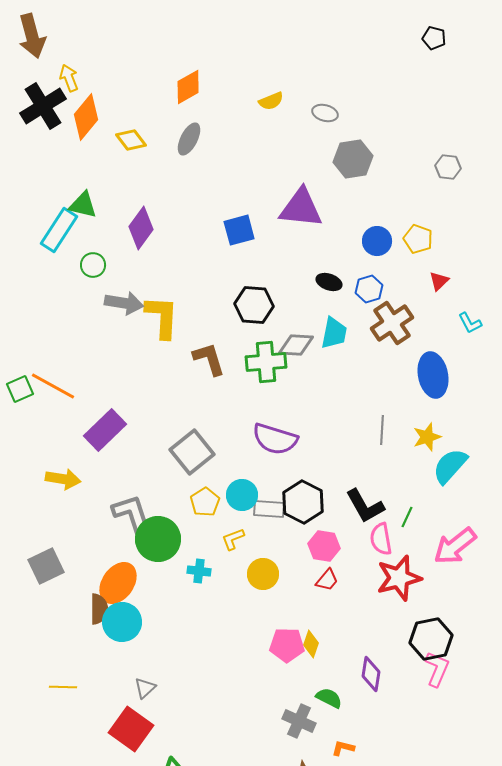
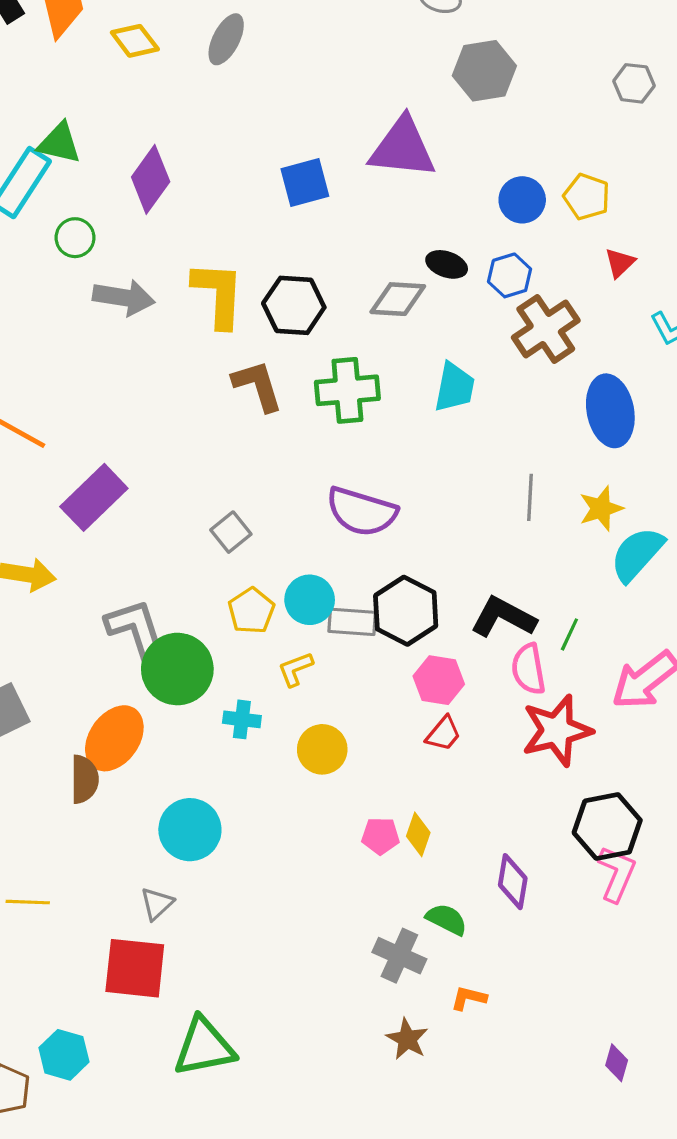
black hexagon: (254, 305) -> (294, 305), moved
yellow L-shape: (162, 317) -> (218, 294), moved
cyan trapezoid: (334, 333) -> (454, 387), moved
gray diamond: (296, 345) -> (398, 299), moved
gray square: (192, 452) -> (231, 532), size x0.6
black L-shape: (365, 506) -> (503, 617), turned 147
yellow circle: (263, 574) -> (322, 749), moved
cyan circle: (122, 622) -> (190, 830), moved
pink pentagon: (287, 645) -> (380, 836), size x0.7
red square: (131, 729) -> (135, 968), turned -30

